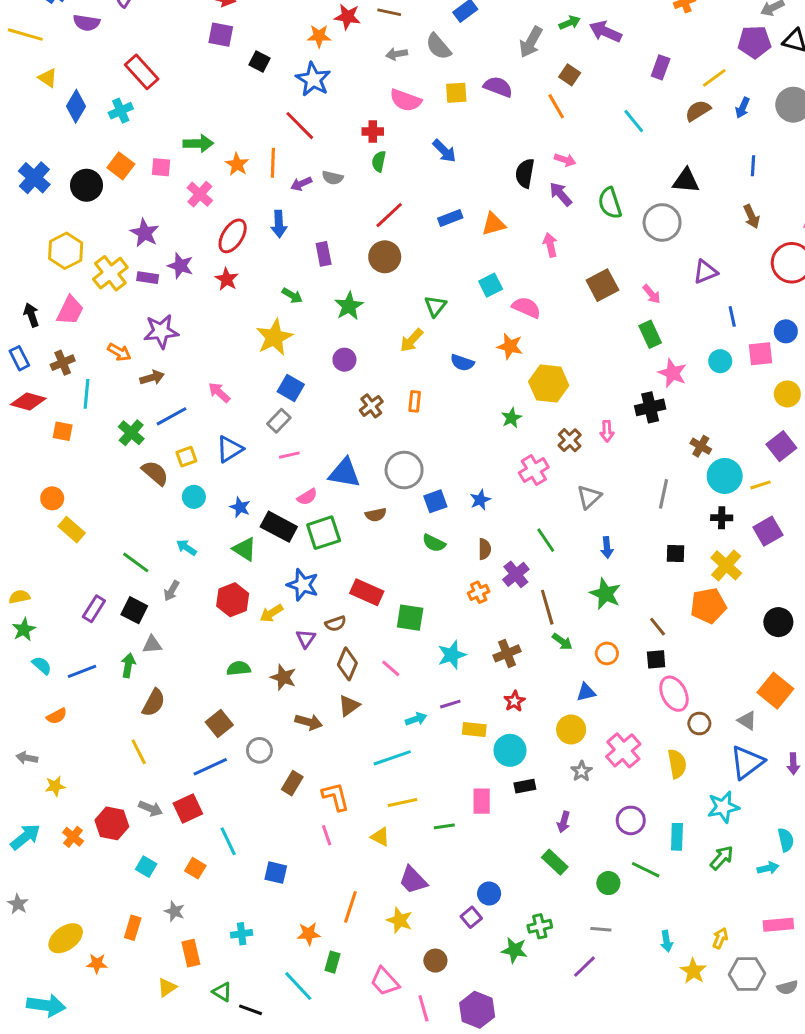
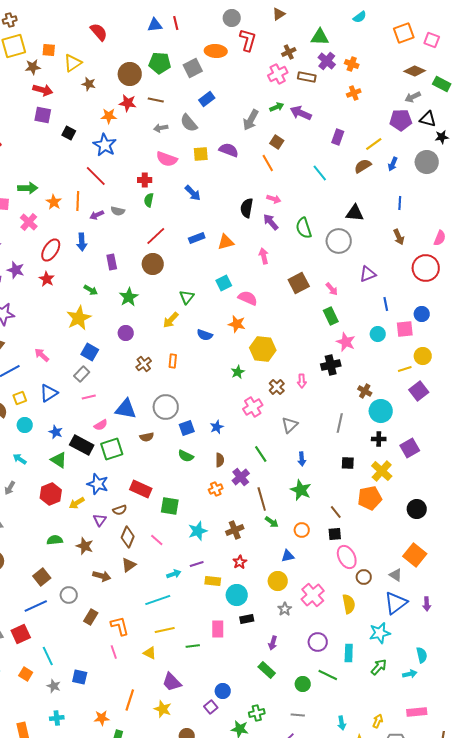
yellow line: (760, 485) -> (405, 369), moved
gray star: (174, 911) -> (54, 686), moved

